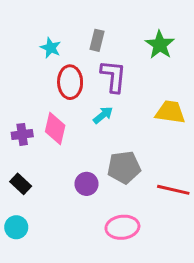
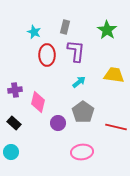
cyan arrow: (103, 115) -> (79, 82), moved
pink diamond: (55, 129) -> (38, 102), moved
gray pentagon: (124, 167) -> (83, 112), turned -30

